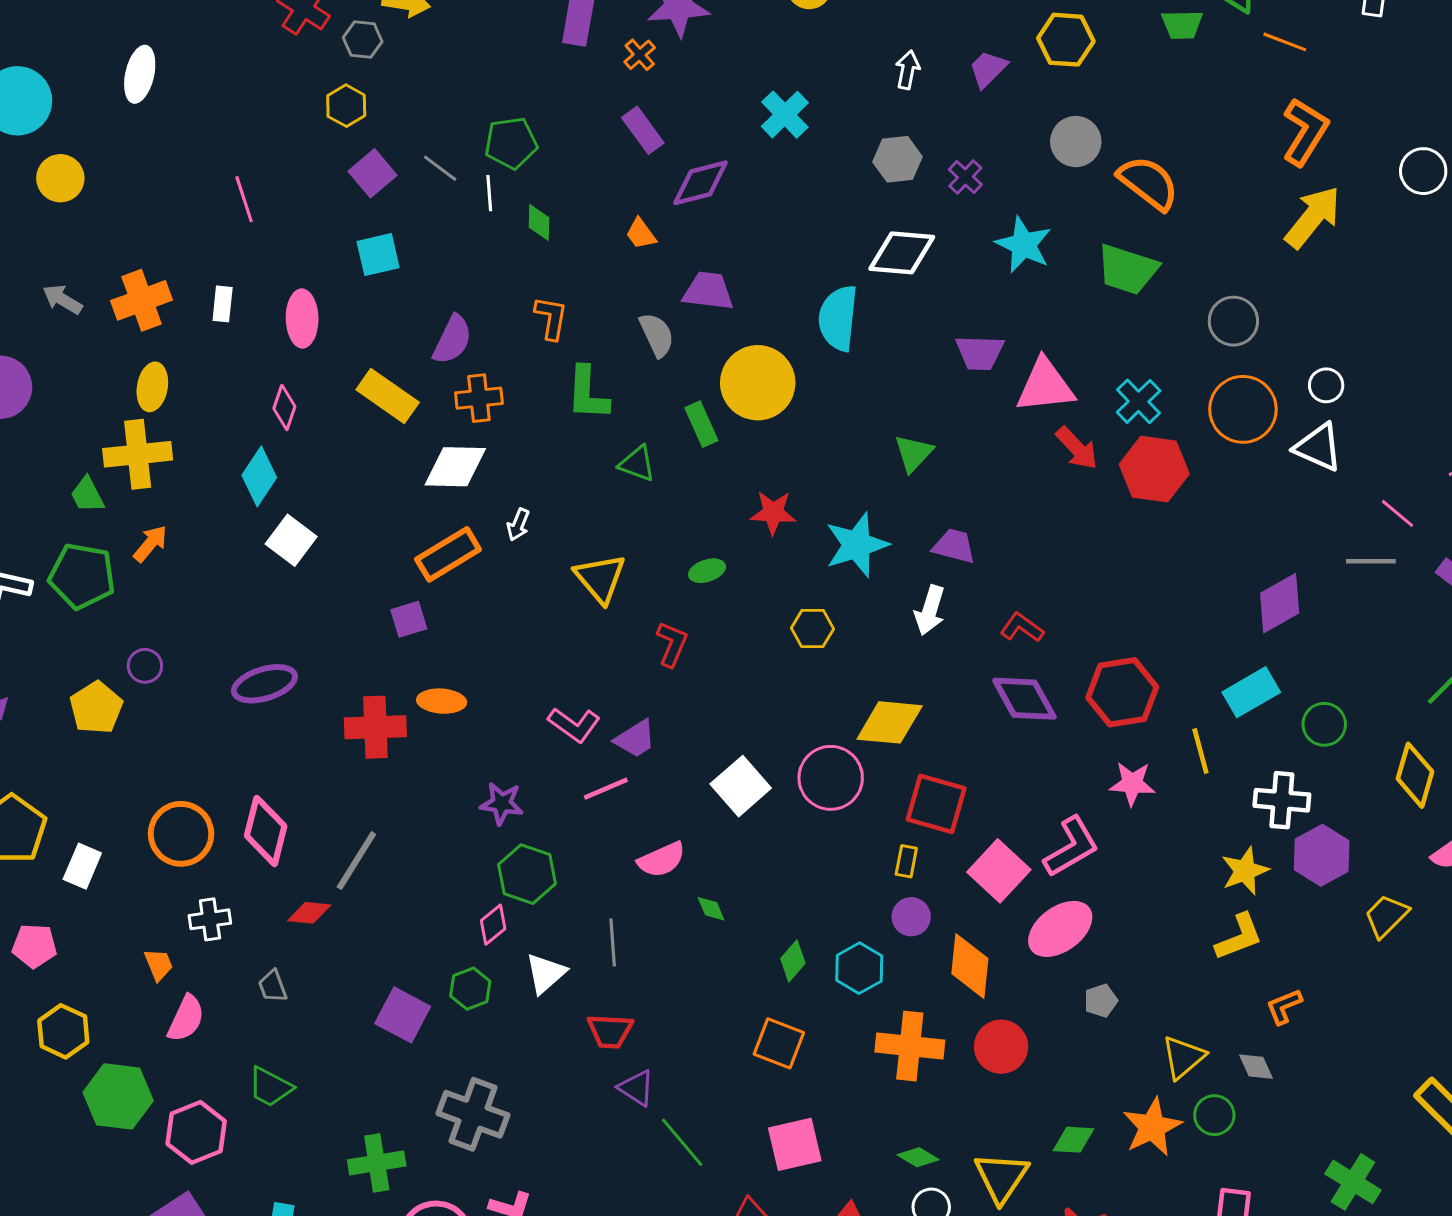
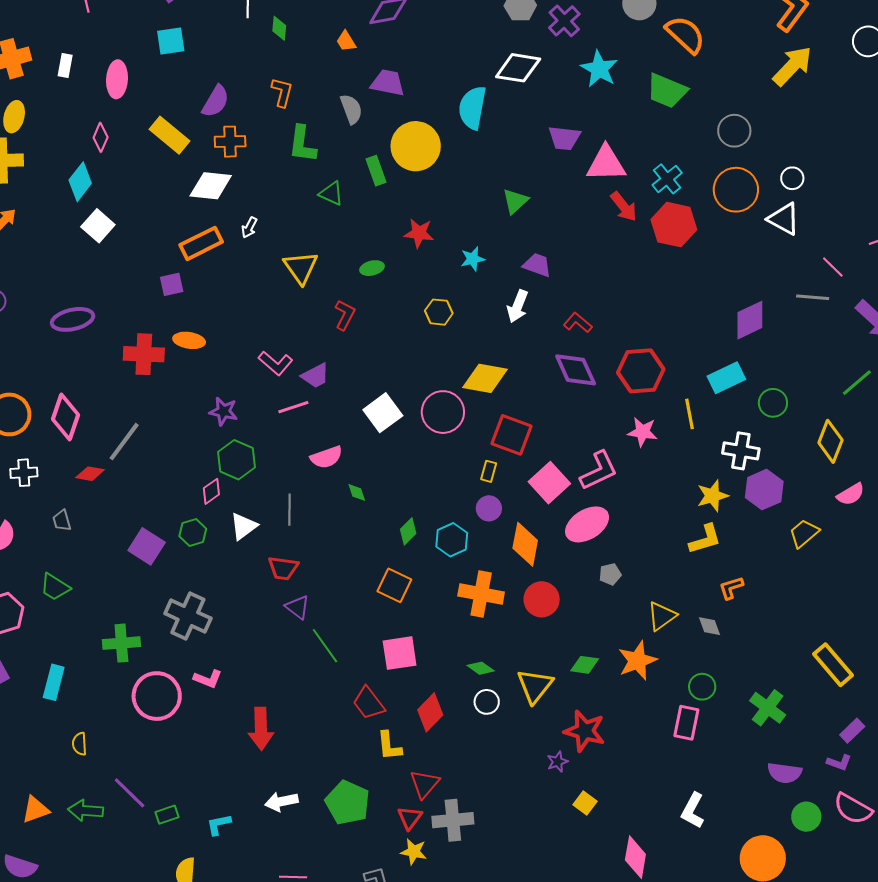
purple cross: (965, 177) -> (564, 21), size x1.4
cyan star: (857, 545) -> (473, 259), size x0.6
green circle: (1214, 1115) -> (702, 687), moved

